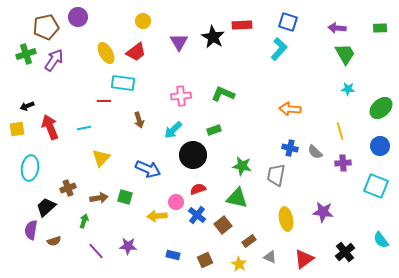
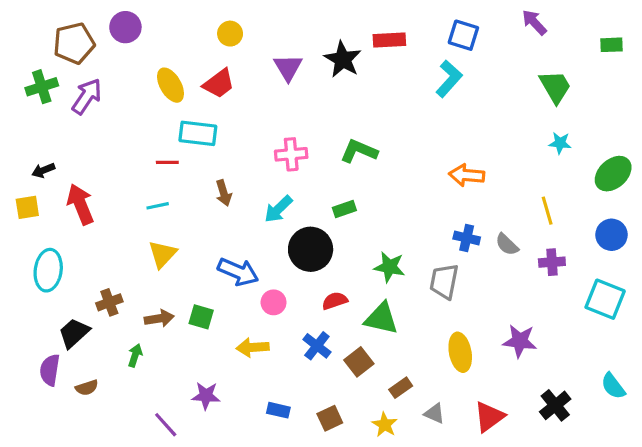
purple arrow: (337, 28) -> (534, 22), moved, turned 42
cyan line: (84, 128) -> (158, 206), moved
red semicircle: (198, 189) -> (335, 301), moved
pink circle: (176, 202) -> (274, 302), moved
purple line: (96, 251) -> (166, 425), moved

